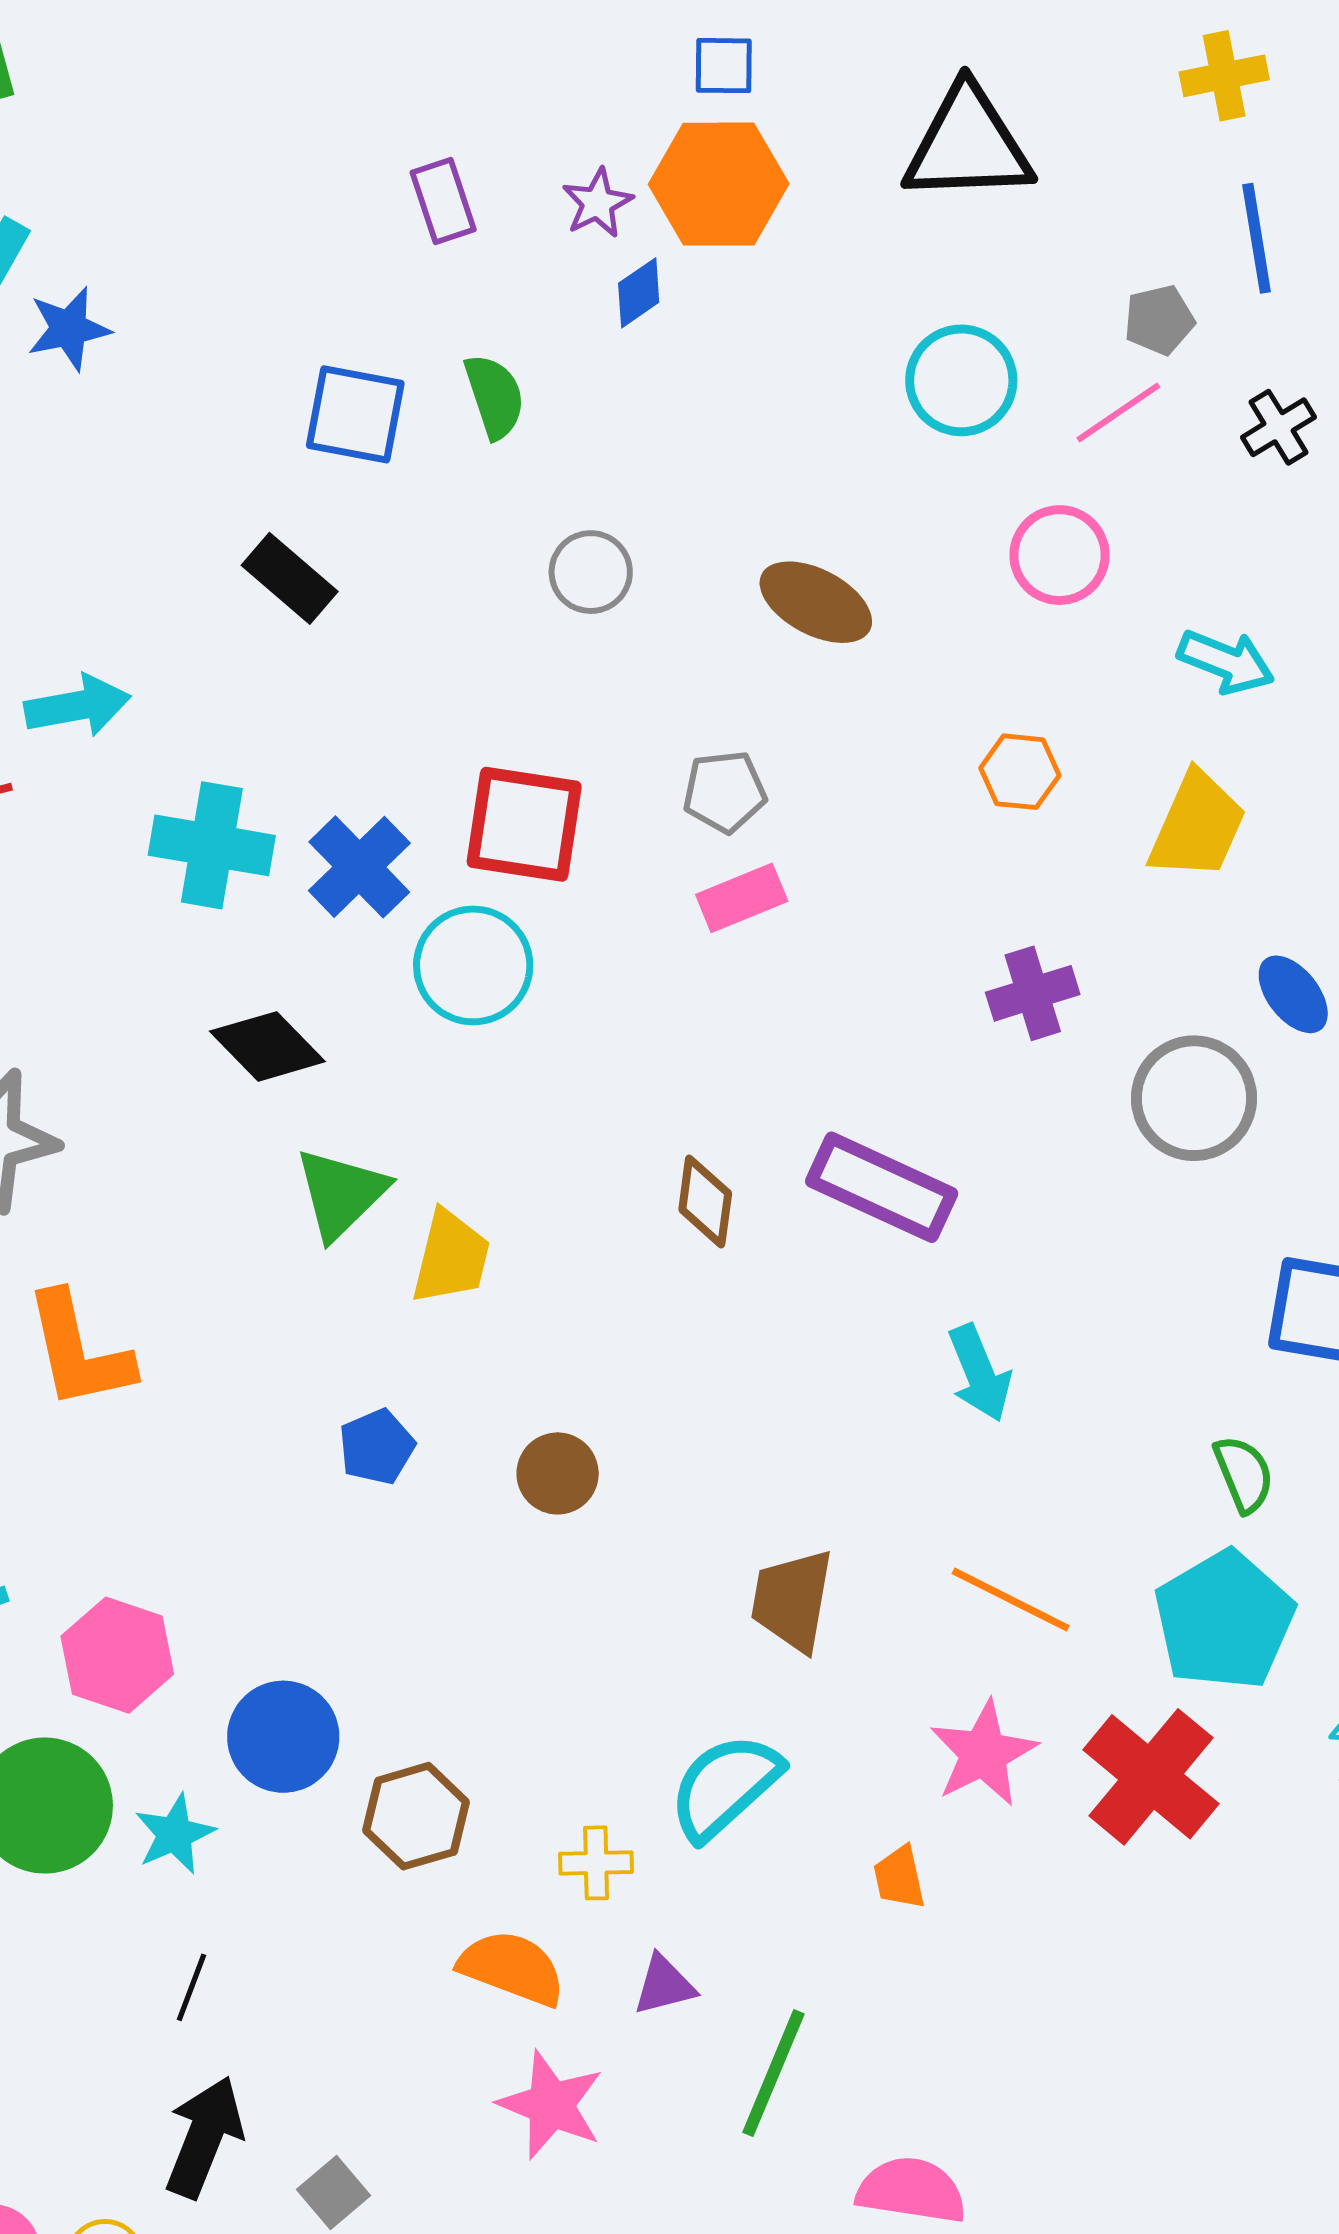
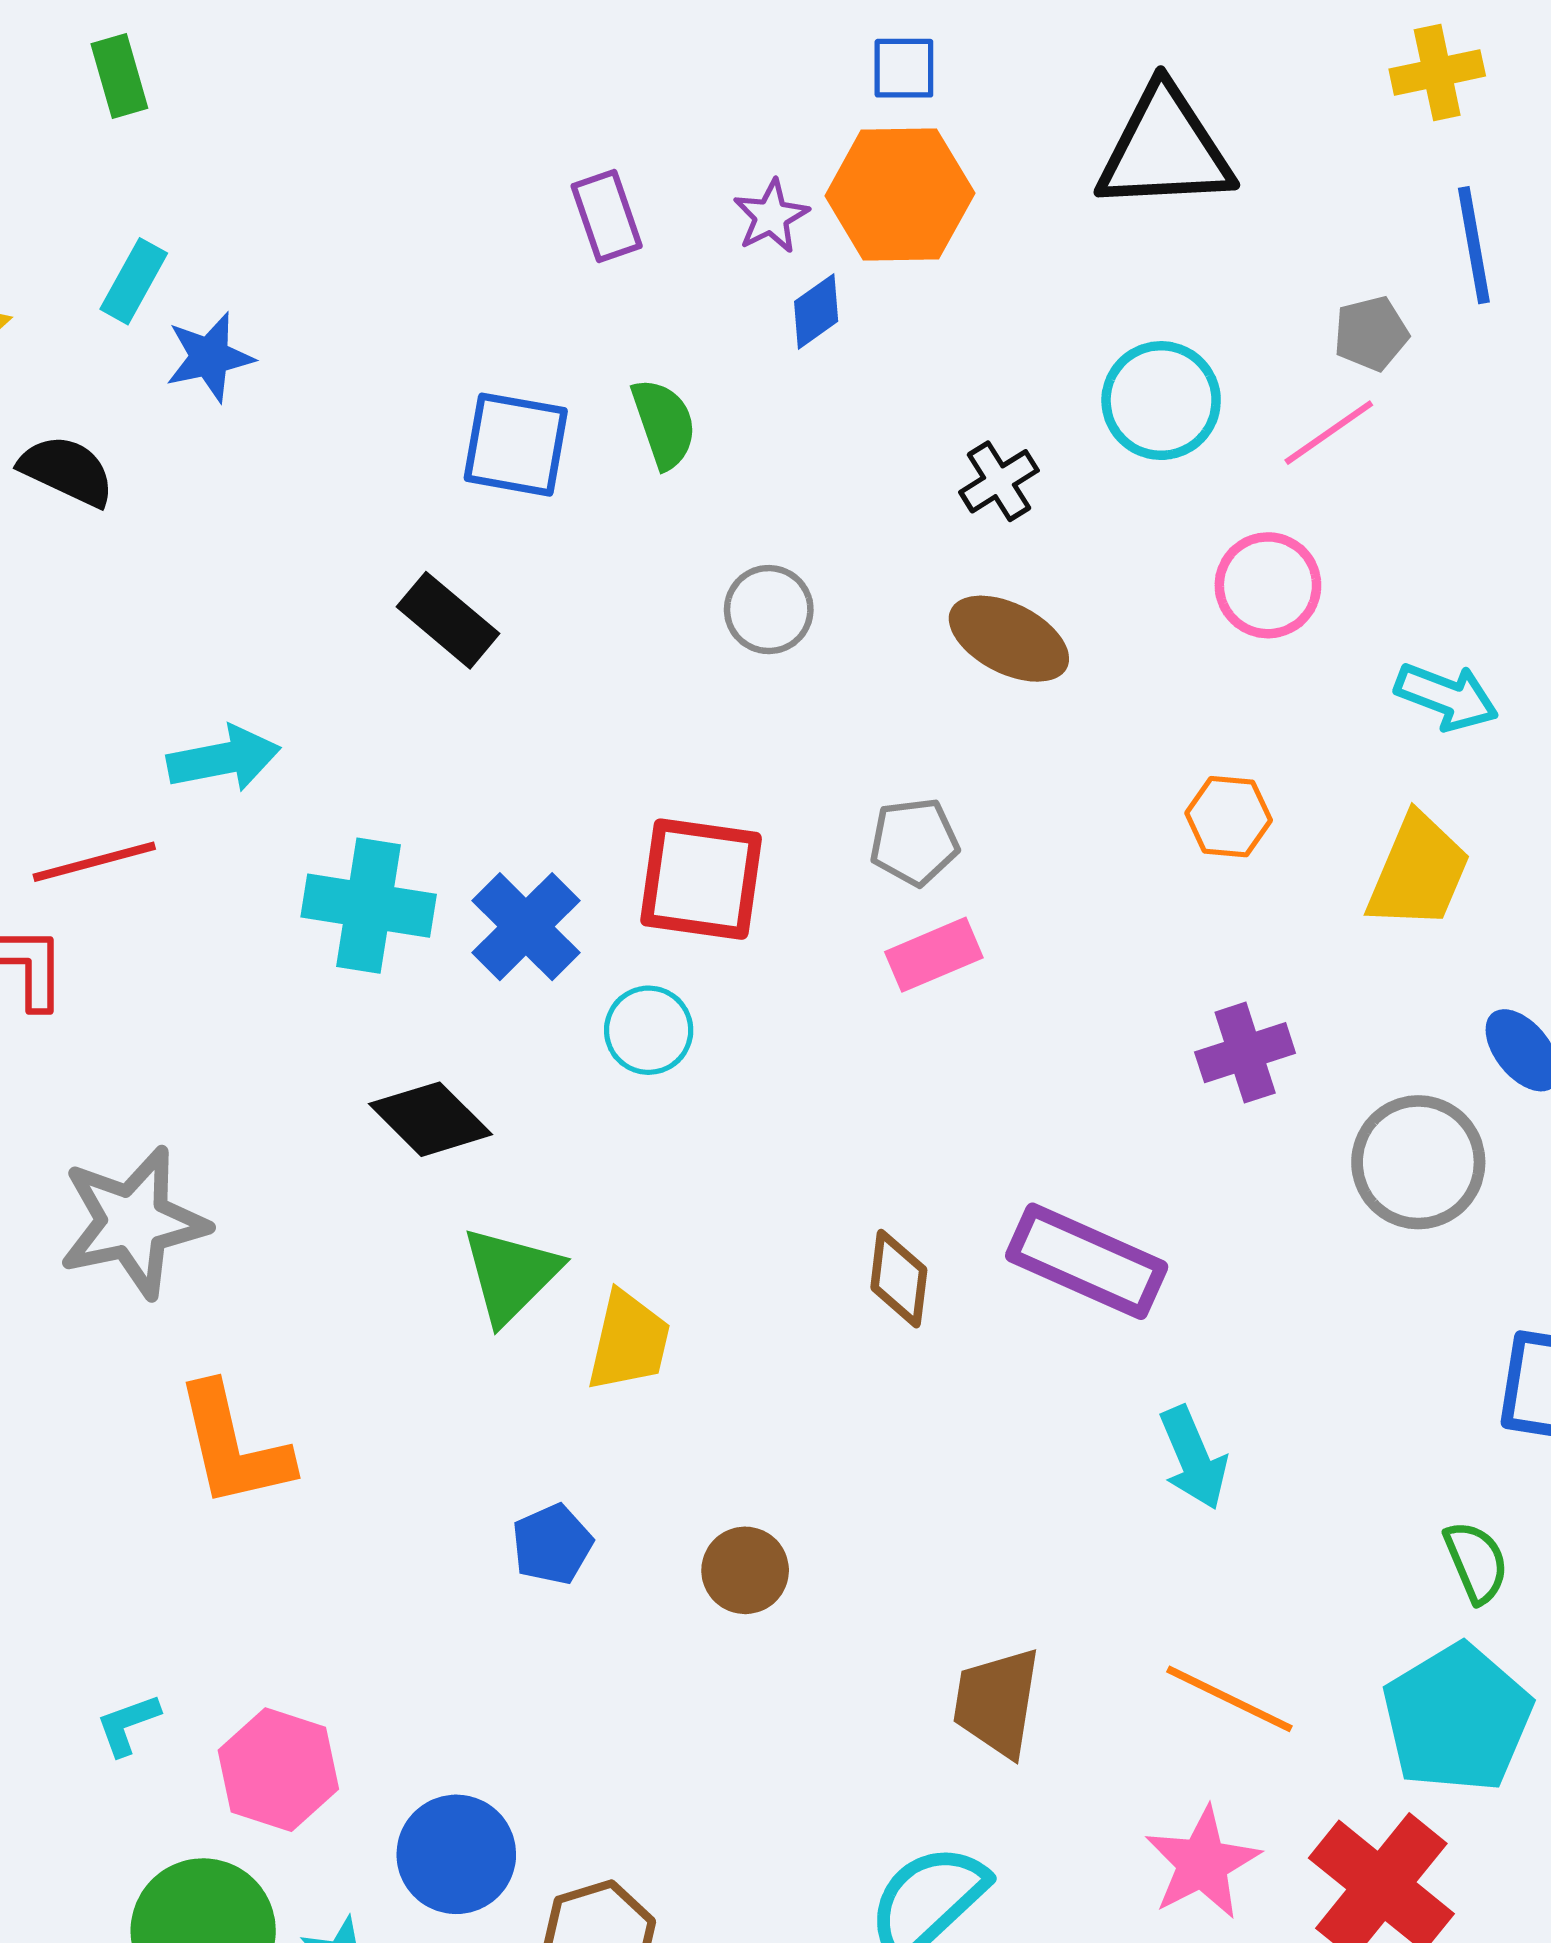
black cross: (1279, 427) -> (999, 481), moved
cyan circle: (473, 965) -> (649, 1030), size x0.7

